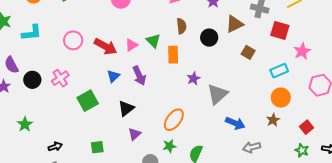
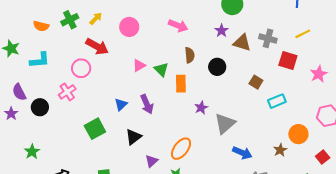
brown triangle: (234, 24) -> (242, 43), moved, turned 42
pink triangle: (131, 45) -> (139, 66), moved
red arrow: (106, 47) -> (97, 46), moved
pink star: (302, 51) -> (319, 74), moved
cyan rectangle: (279, 71) -> (277, 101), moved
pink cross: (60, 78) -> (67, 92), moved
orange circle: (281, 98) -> (298, 134), moved
red square: (307, 127) -> (323, 157), moved
purple triangle: (135, 134) -> (152, 161), moved

